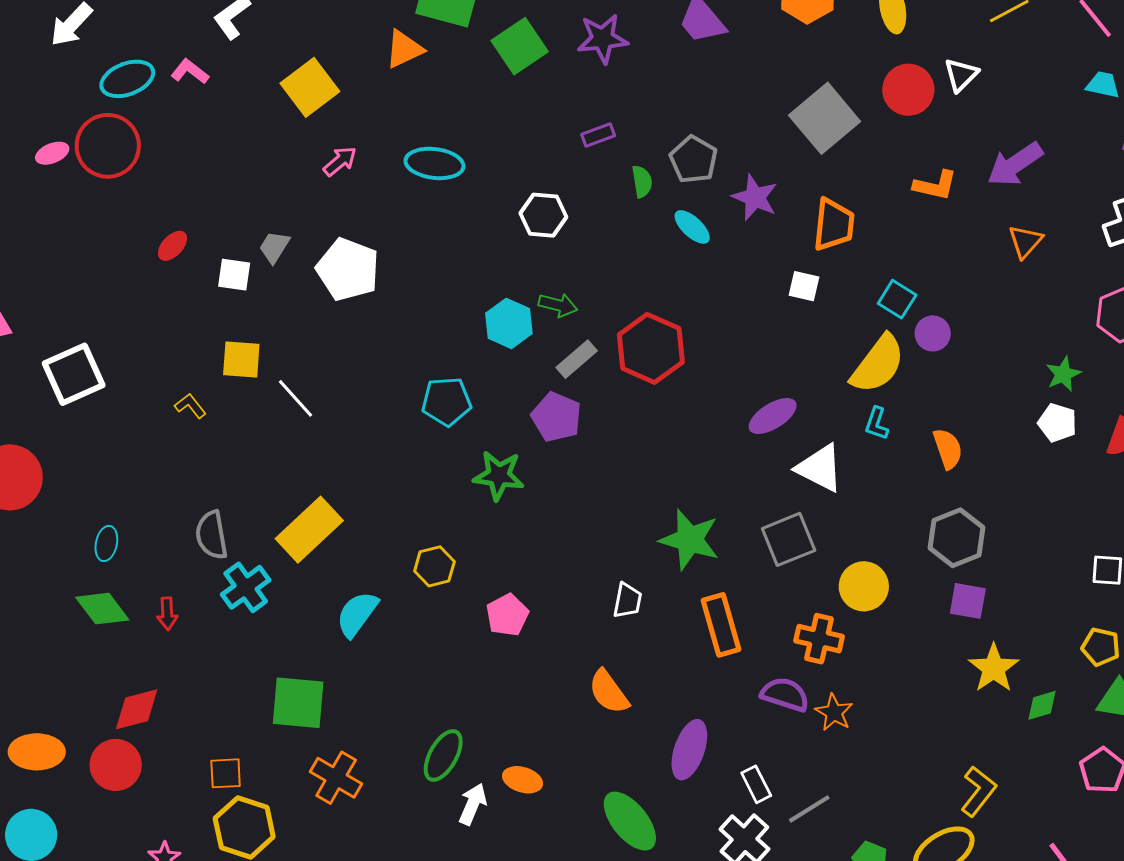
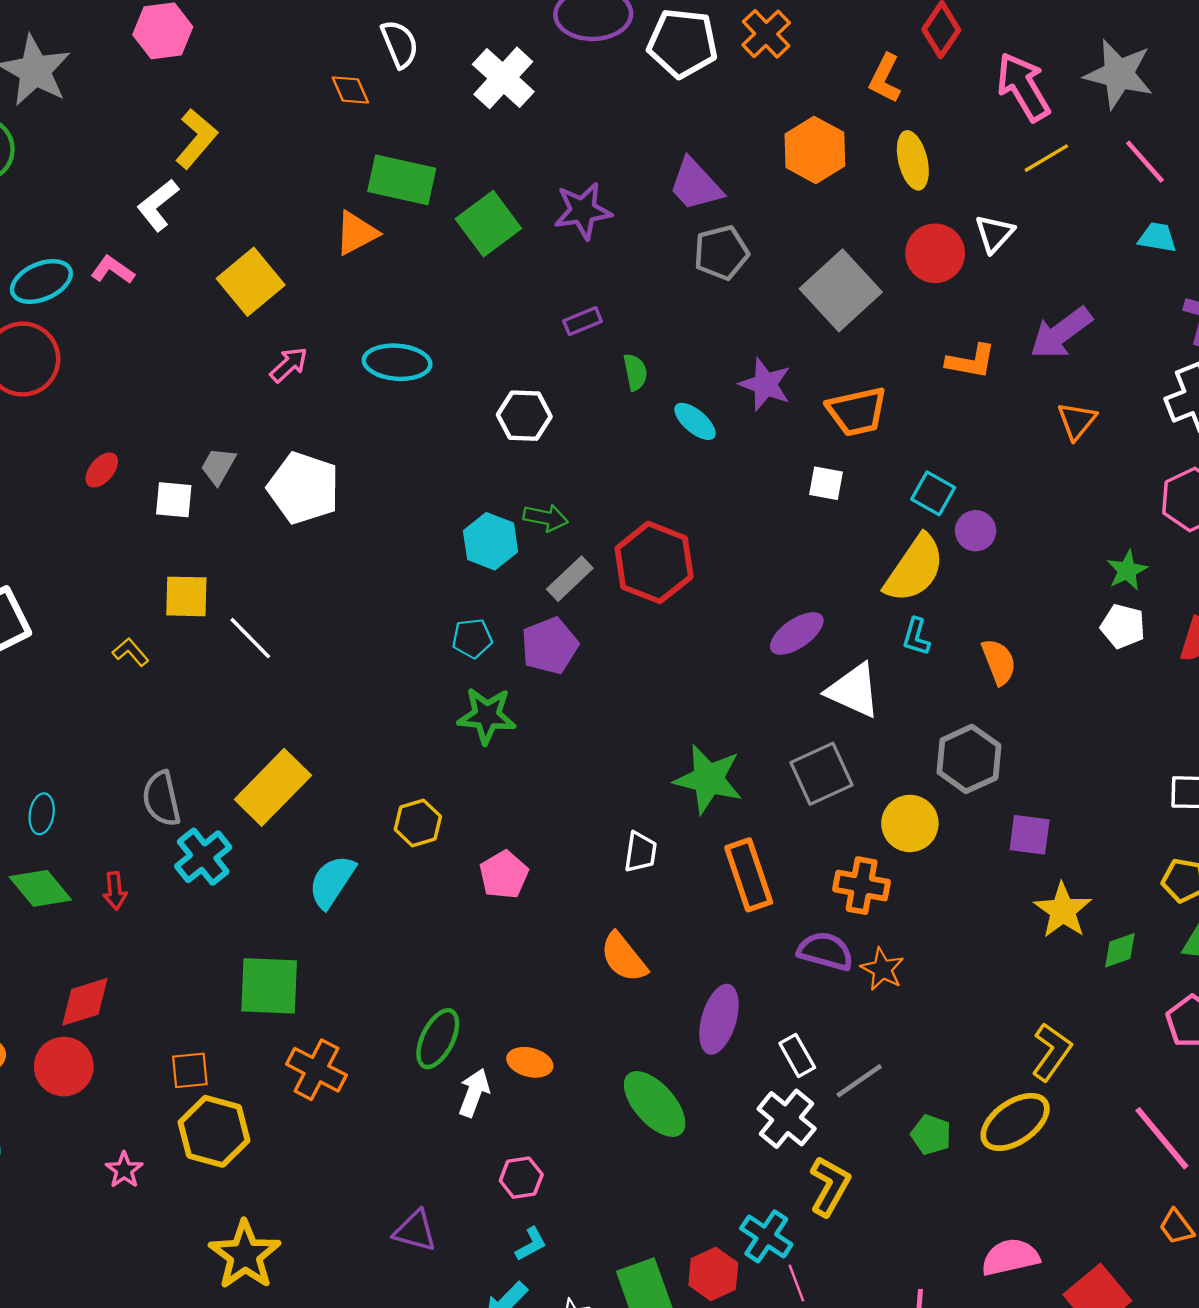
gray pentagon: (694, 159) -> (721, 253), moved, turned 30
orange trapezoid: (834, 225) -> (857, 411), turned 74
cyan pentagon: (446, 401) -> (472, 638), moved, size x0.7
purple pentagon: (556, 417) -> (550, 646), turned 30
gray hexagon: (956, 538) -> (969, 759), moved

